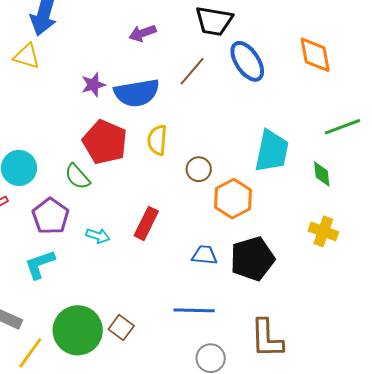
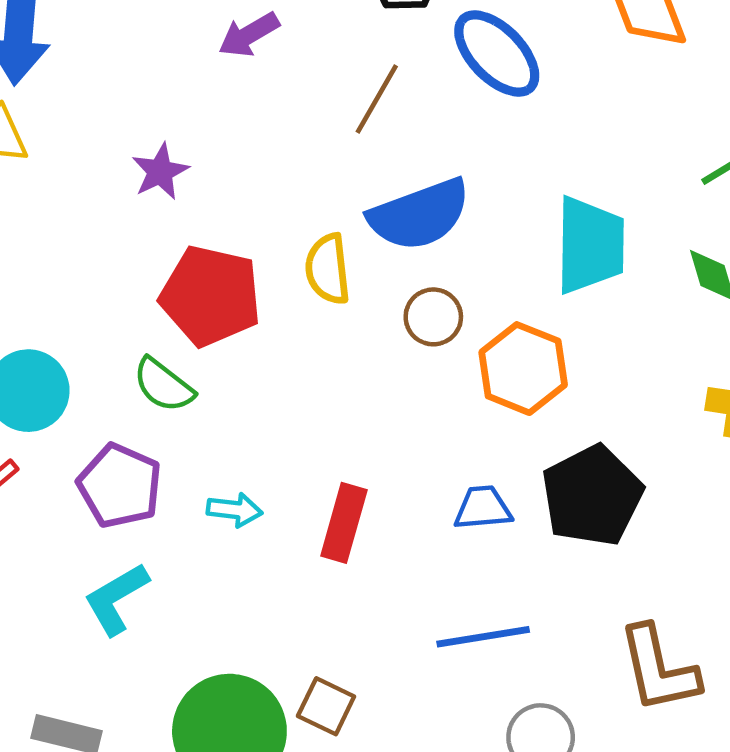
blue semicircle: (137, 93) -> (419, 215), moved
red rectangle: (146, 223) -> (344, 523), moved

